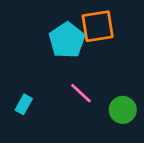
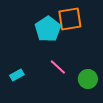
cyan rectangle: (24, 104) -> (17, 75), turned 32

